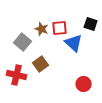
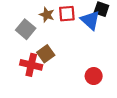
blue triangle: (74, 43) -> (90, 20), moved
red cross: (17, 75) -> (31, 65), moved

